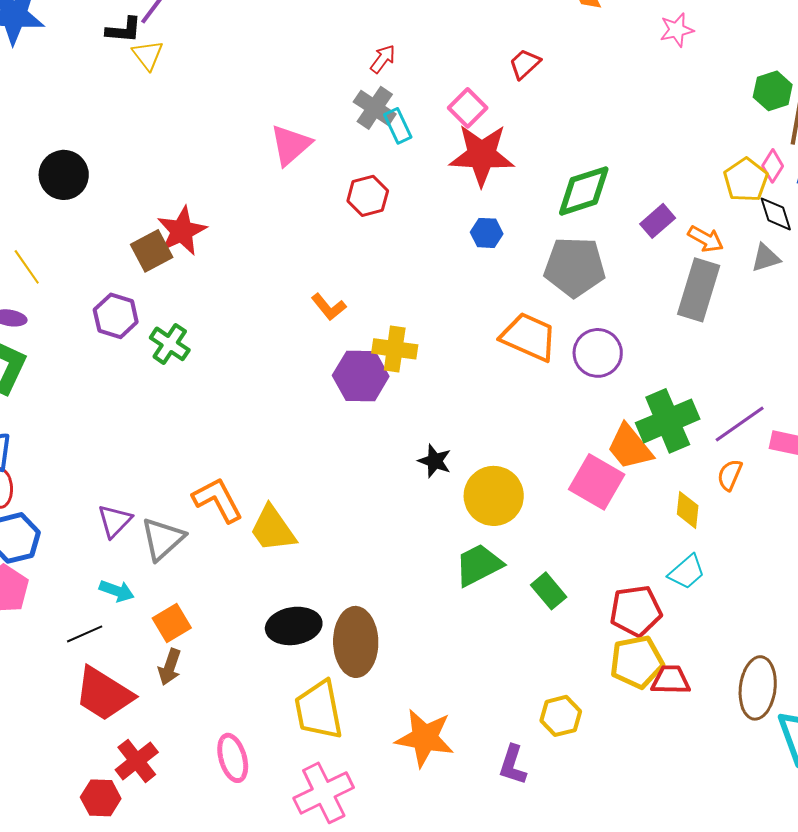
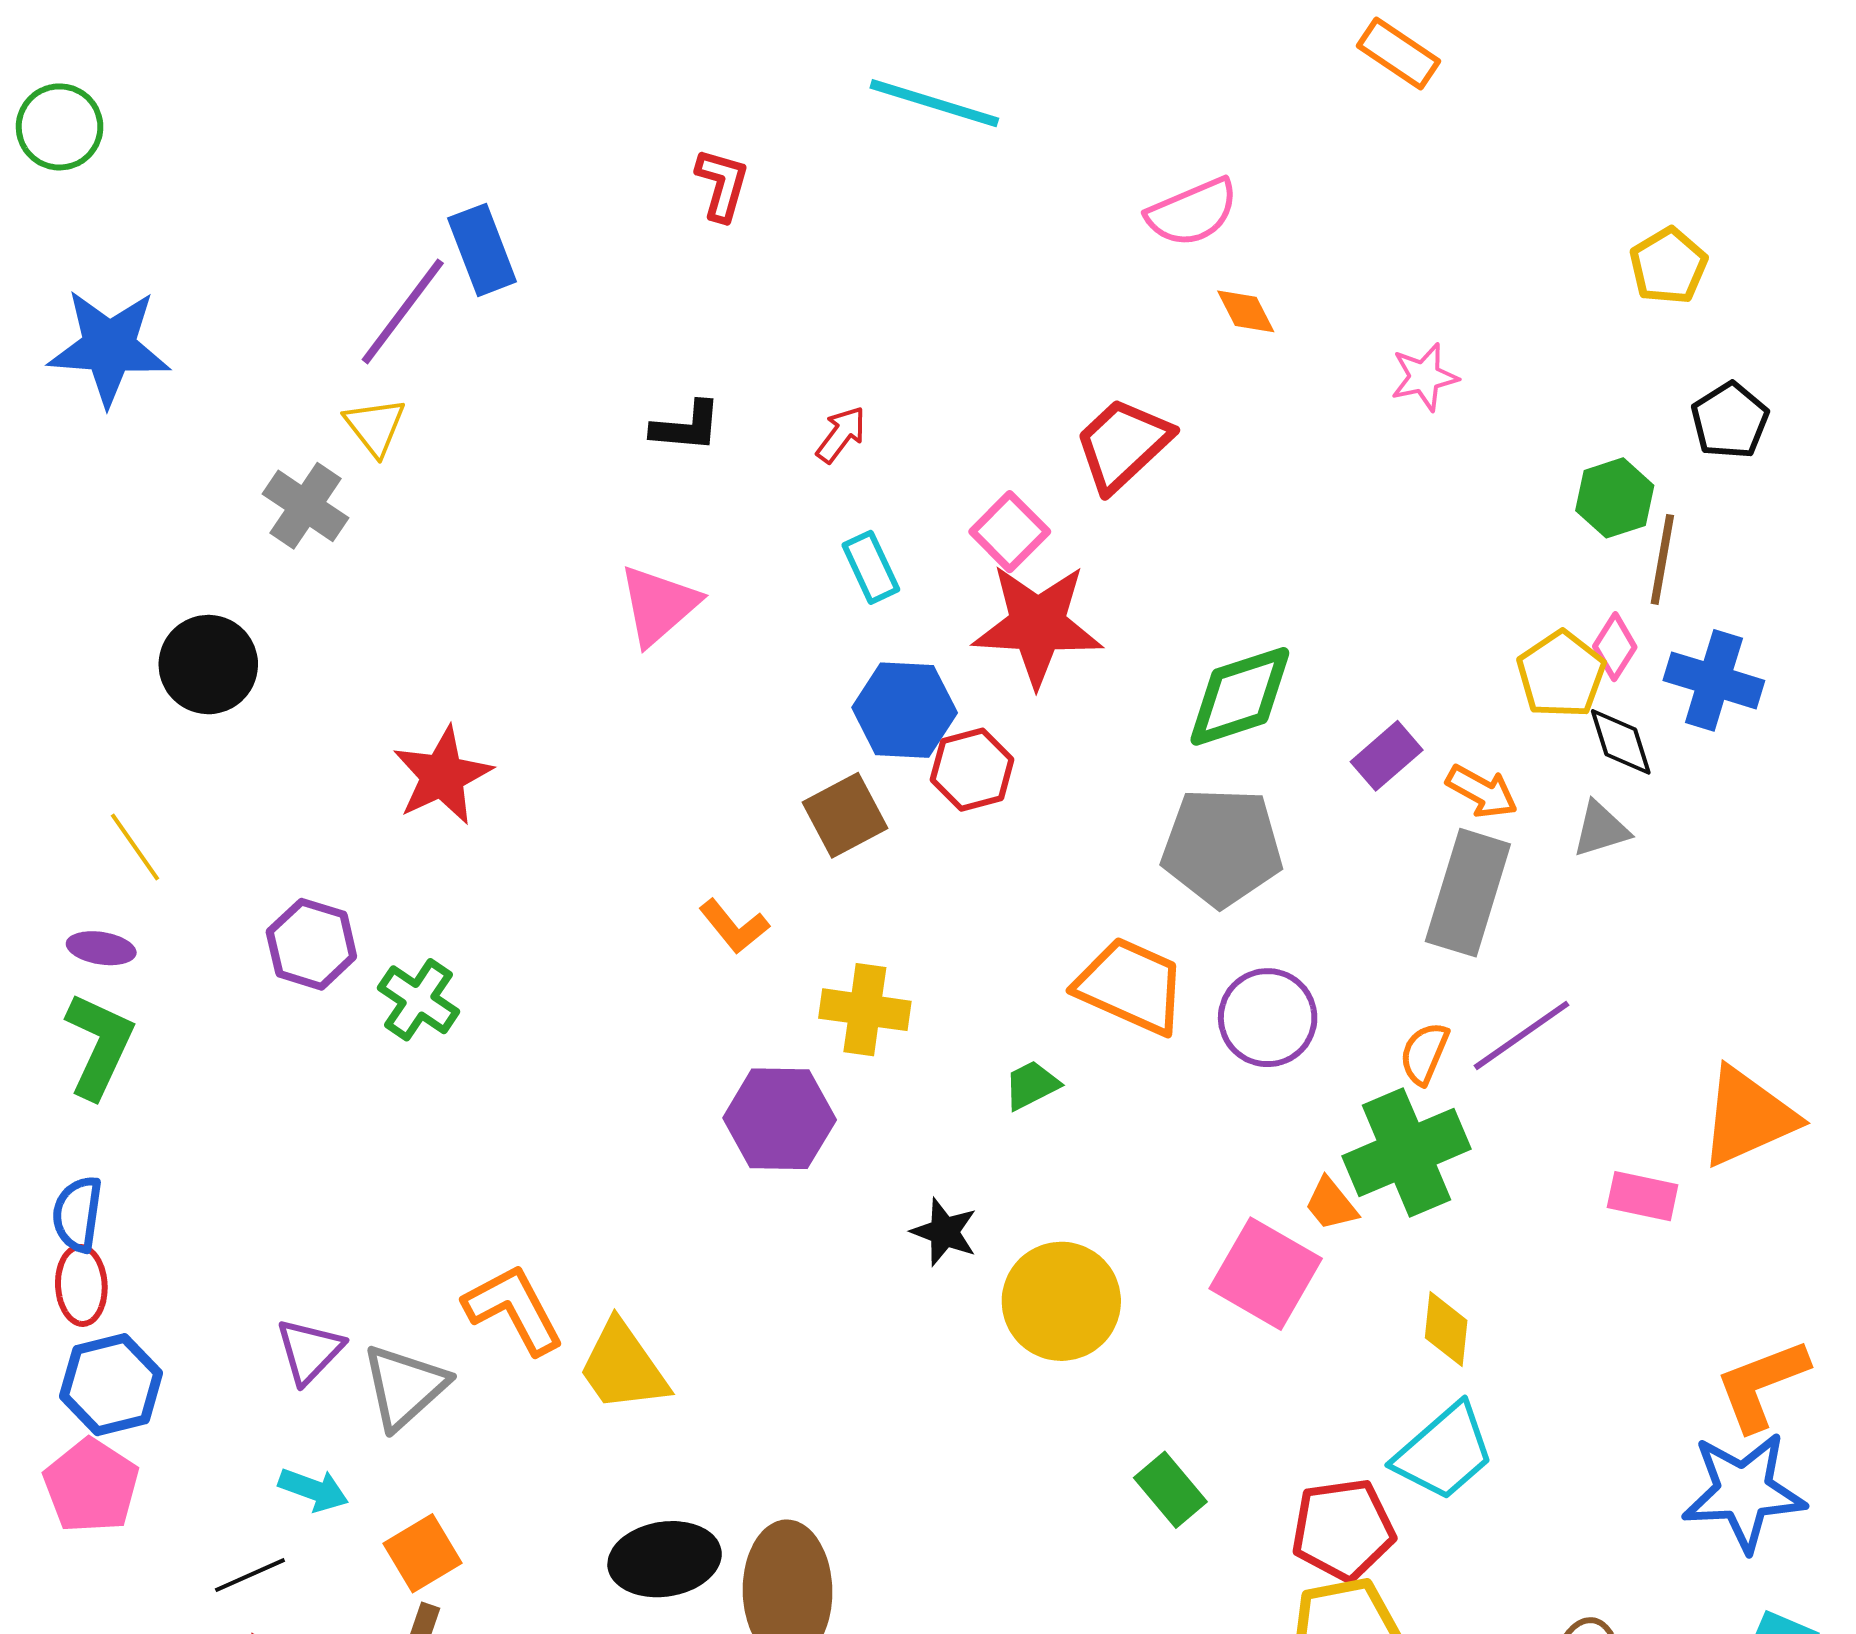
black L-shape: (124, 30) -> (686, 426), moved
red trapezoid: (525, 64) -> (1123, 444), size x1.6
gray cross: (375, 108) -> (305, 506), moved
red hexagon: (368, 196) -> (972, 770), moved
blue hexagon: (487, 233) -> (905, 710), moved, size x1.6
brown square: (152, 251) -> (845, 815), moved
purple hexagon: (361, 376) -> (780, 1119), moved
purple line: (740, 424) -> (1522, 1035), moved
orange trapezoid: (630, 447) -> (1331, 1204), size x0.6
orange semicircle: (730, 475) -> (1424, 1053), moved
green trapezoid: (479, 565) -> (1032, 1085), moved, size x0.6
cyan trapezoid: (687, 572) -> (1444, 1452), size x1.4

